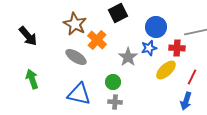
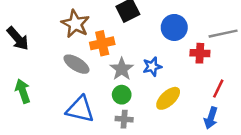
orange cross: (97, 40) -> (102, 43), turned 36
blue star: (149, 48) -> (152, 67), moved
gray star: (128, 57) -> (122, 69), moved
yellow ellipse: (166, 70) -> (168, 98), moved

